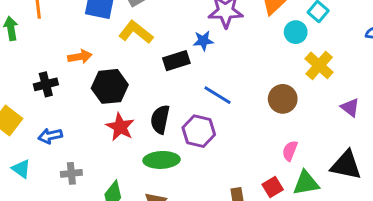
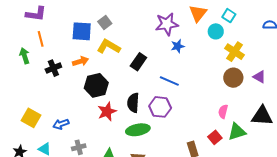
blue star: (203, 41) -> (178, 46), moved
orange arrow: (80, 57) -> (80, 61), moved
black rectangle: (176, 61) -> (138, 62), turned -30
black cross: (46, 84) -> (53, 68), moved
brown circle: (283, 99) -> (233, 78), moved
red star: (120, 127) -> (107, 112), turned 30

